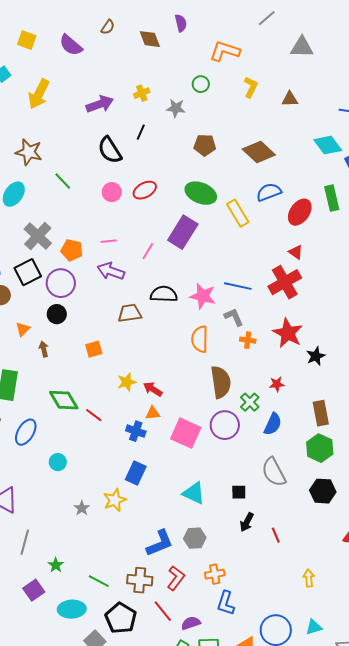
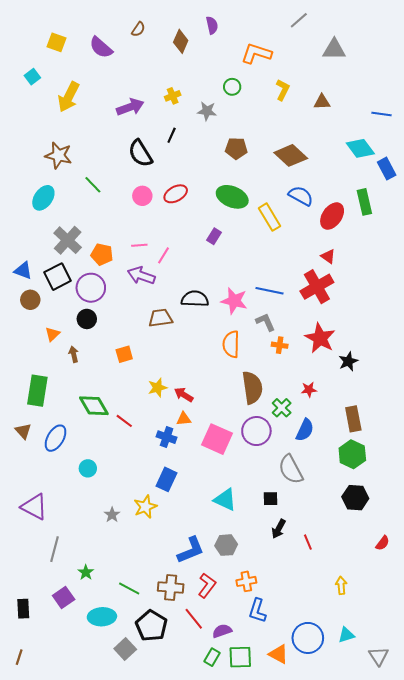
brown diamond: (150, 39) -> (181, 41), turned 45
blue semicircle: (269, 192) -> (301, 196), turned 50
purple rectangle: (183, 232) -> (214, 236), size x0.5
pink line: (148, 251) -> (164, 255), moved
gray semicircle: (274, 472) -> (291, 469), moved

